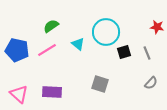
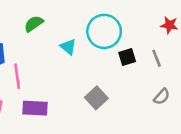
pink line: (47, 50) -> (17, 76), moved, turned -66
gray square: (100, 84) -> (96, 98), turned 30

